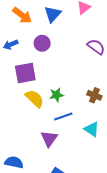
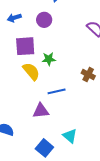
green star: (56, 95) -> (49, 59), moved
cyan triangle: (92, 129) -> (70, 136), moved
purple triangle: (49, 139) -> (41, 111), turned 42

